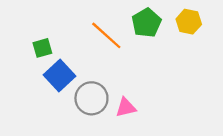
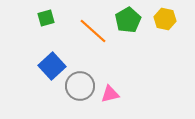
green square: (42, 48) -> (46, 18), moved

